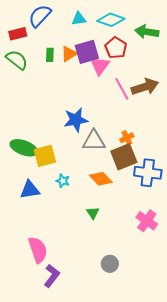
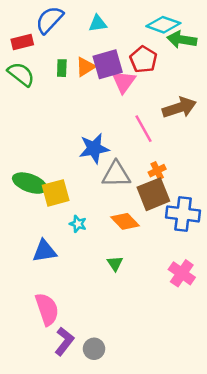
cyan diamond: (111, 20) -> (163, 25), moved
pink line: (122, 89) -> (143, 129), moved
blue triangle: (30, 190) -> (45, 251), moved
gray circle: (110, 264) -> (94, 349), moved

